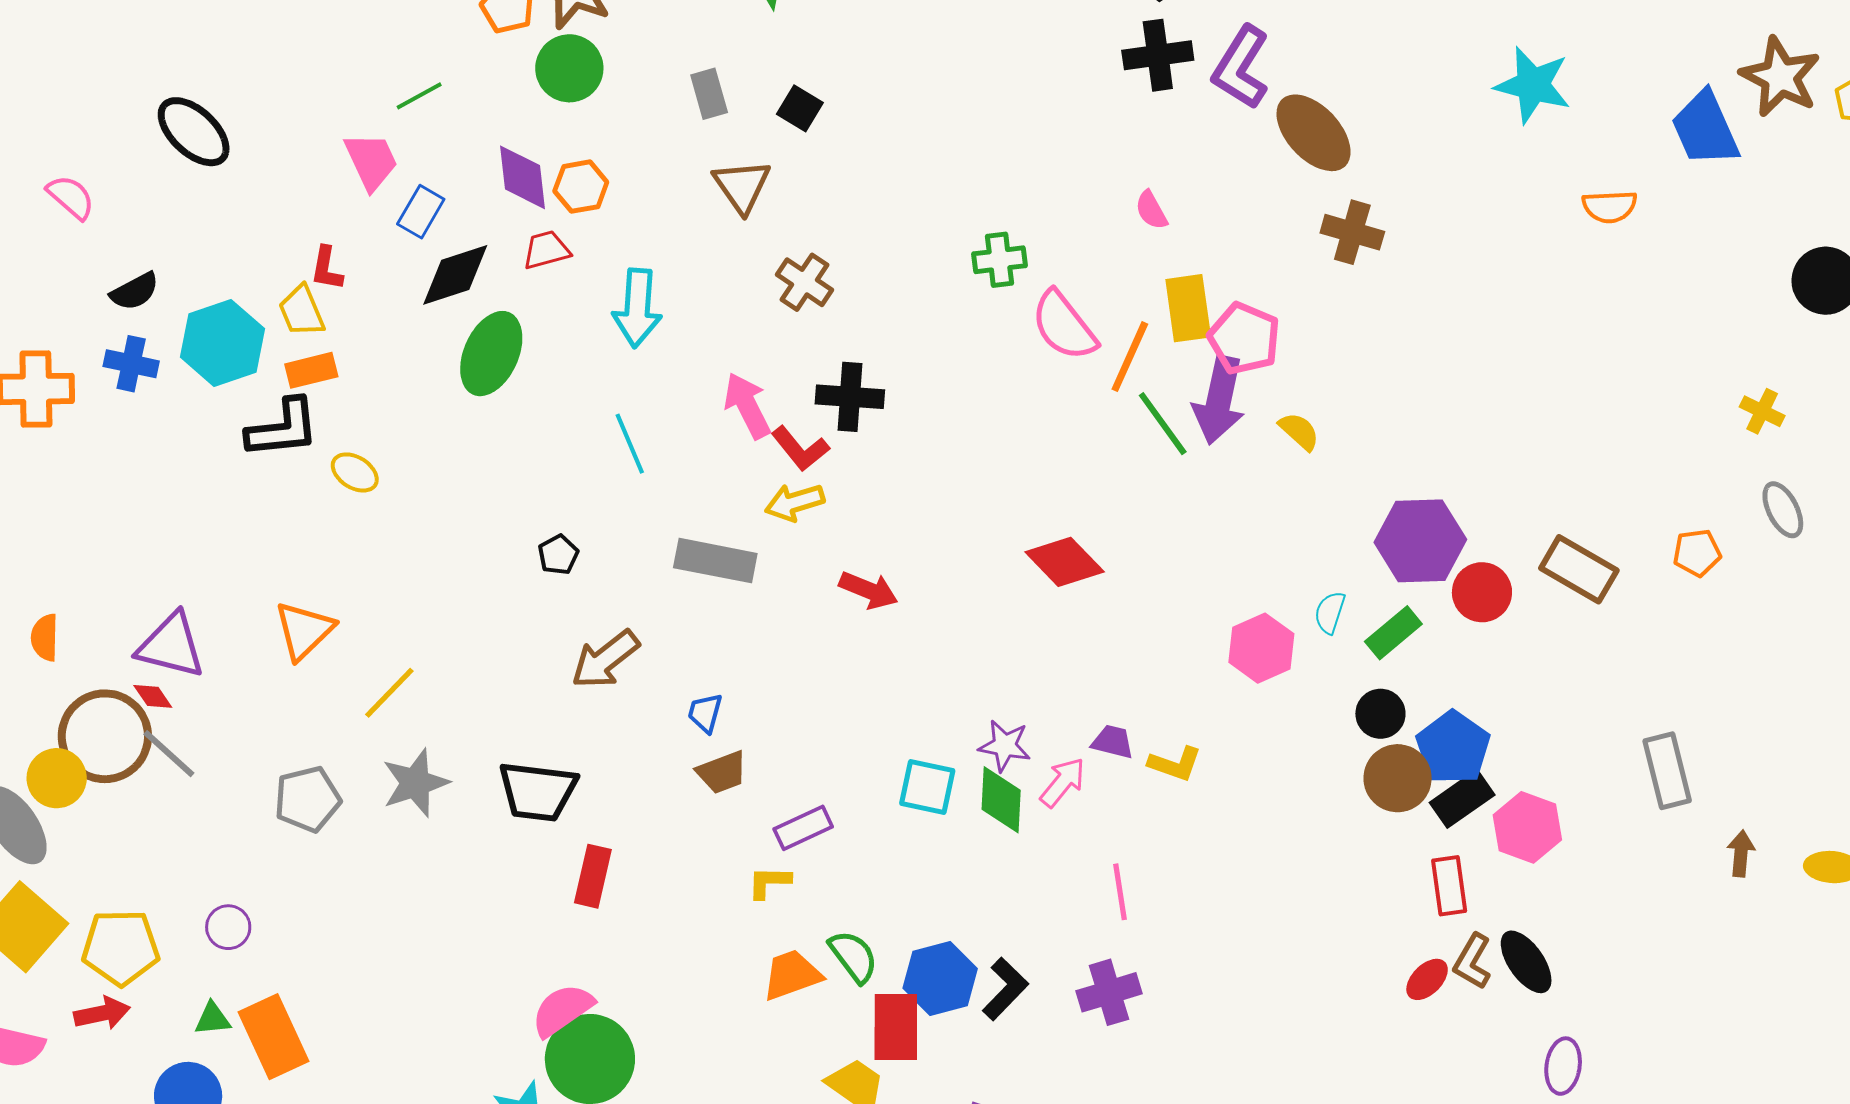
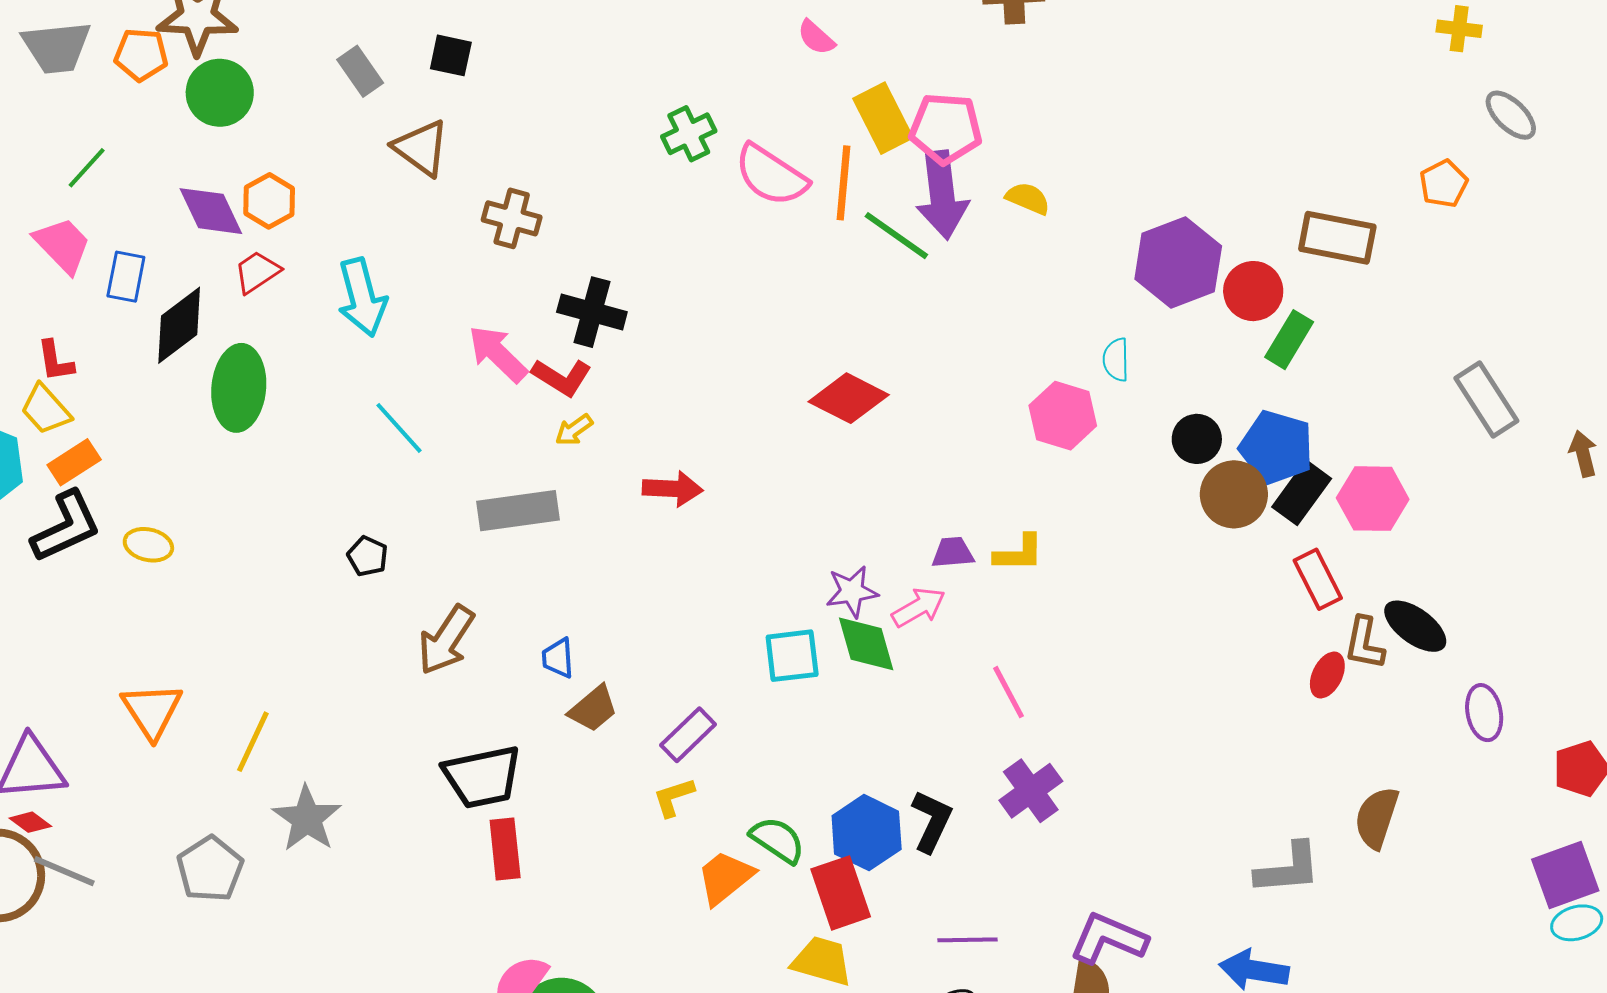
black cross: (850, 397) -> (592, 312), turned 30
yellow arrow: (795, 502) -> (574, 430), size x0.7
green rectangle: (1393, 633) -> (1289, 340), moved
pink arrow: (1063, 782) -> (919, 607), turned 40
black trapezoid: (538, 791) -> (482, 777), moved

